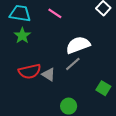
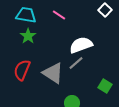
red semicircle: (30, 71) -> (22, 70), moved, turned 125
gray triangle: (49, 74) -> (53, 73), size x1.6

